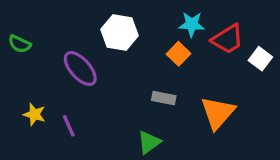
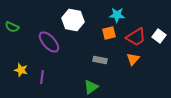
red trapezoid: (228, 39) -> (136, 37), moved
orange square: (178, 54) -> (109, 33), turned 32
orange triangle: (218, 113) -> (133, 59), moved, size x0.6
purple line: (69, 126) -> (42, 77), turned 32

